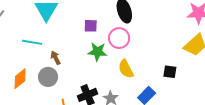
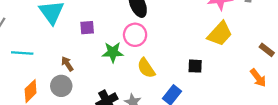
purple square: (91, 26) -> (87, 28), moved
cyan line: (32, 42) -> (22, 53), moved

